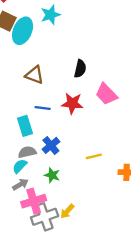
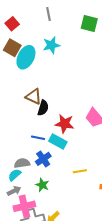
black semicircle: (80, 69) -> (43, 108), moved
blue line: (43, 108) -> (38, 138), moved
cyan rectangle: (25, 126) -> (58, 141), moved, turned -48

